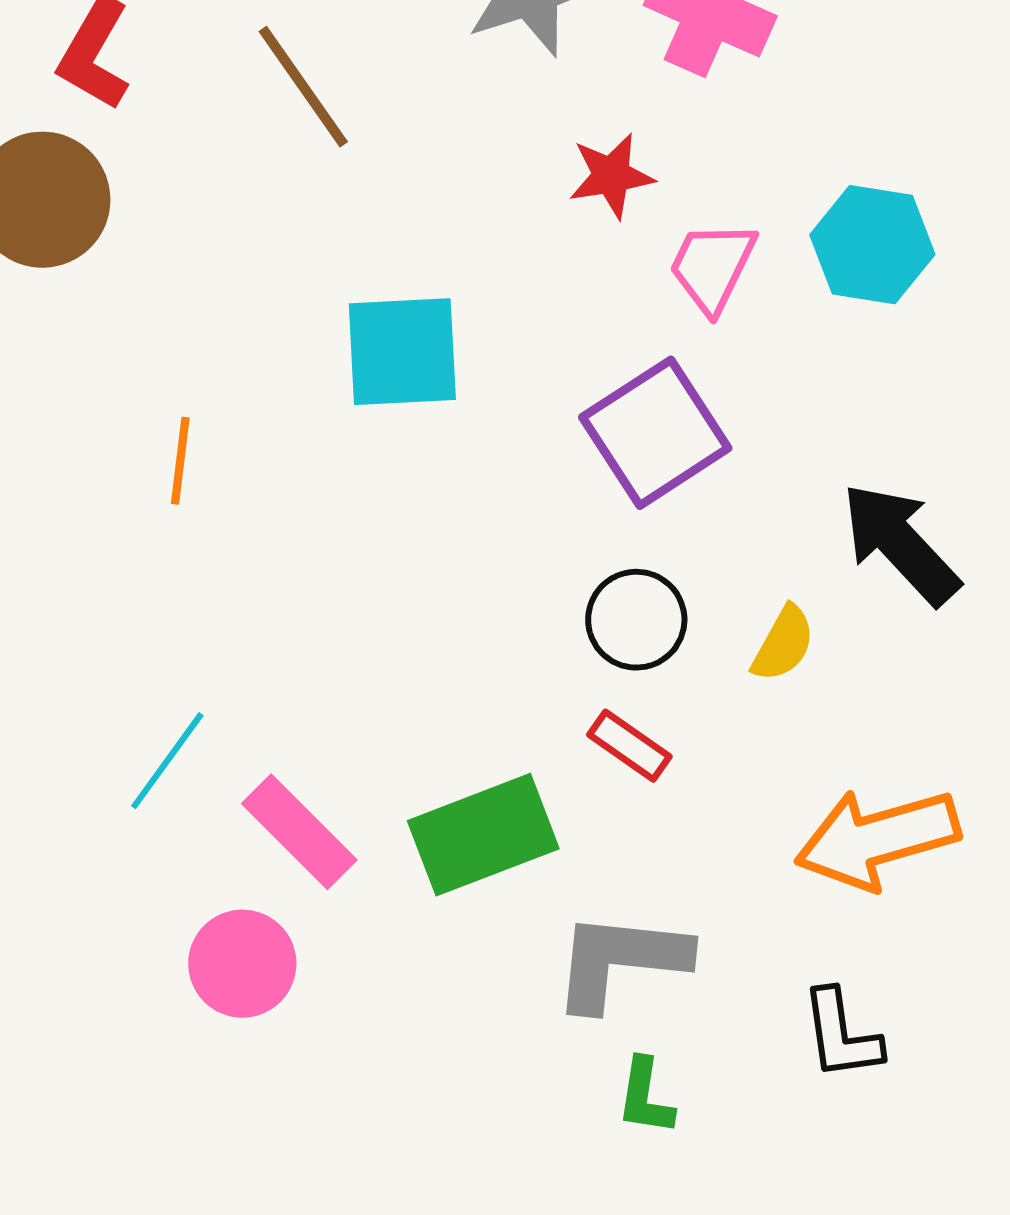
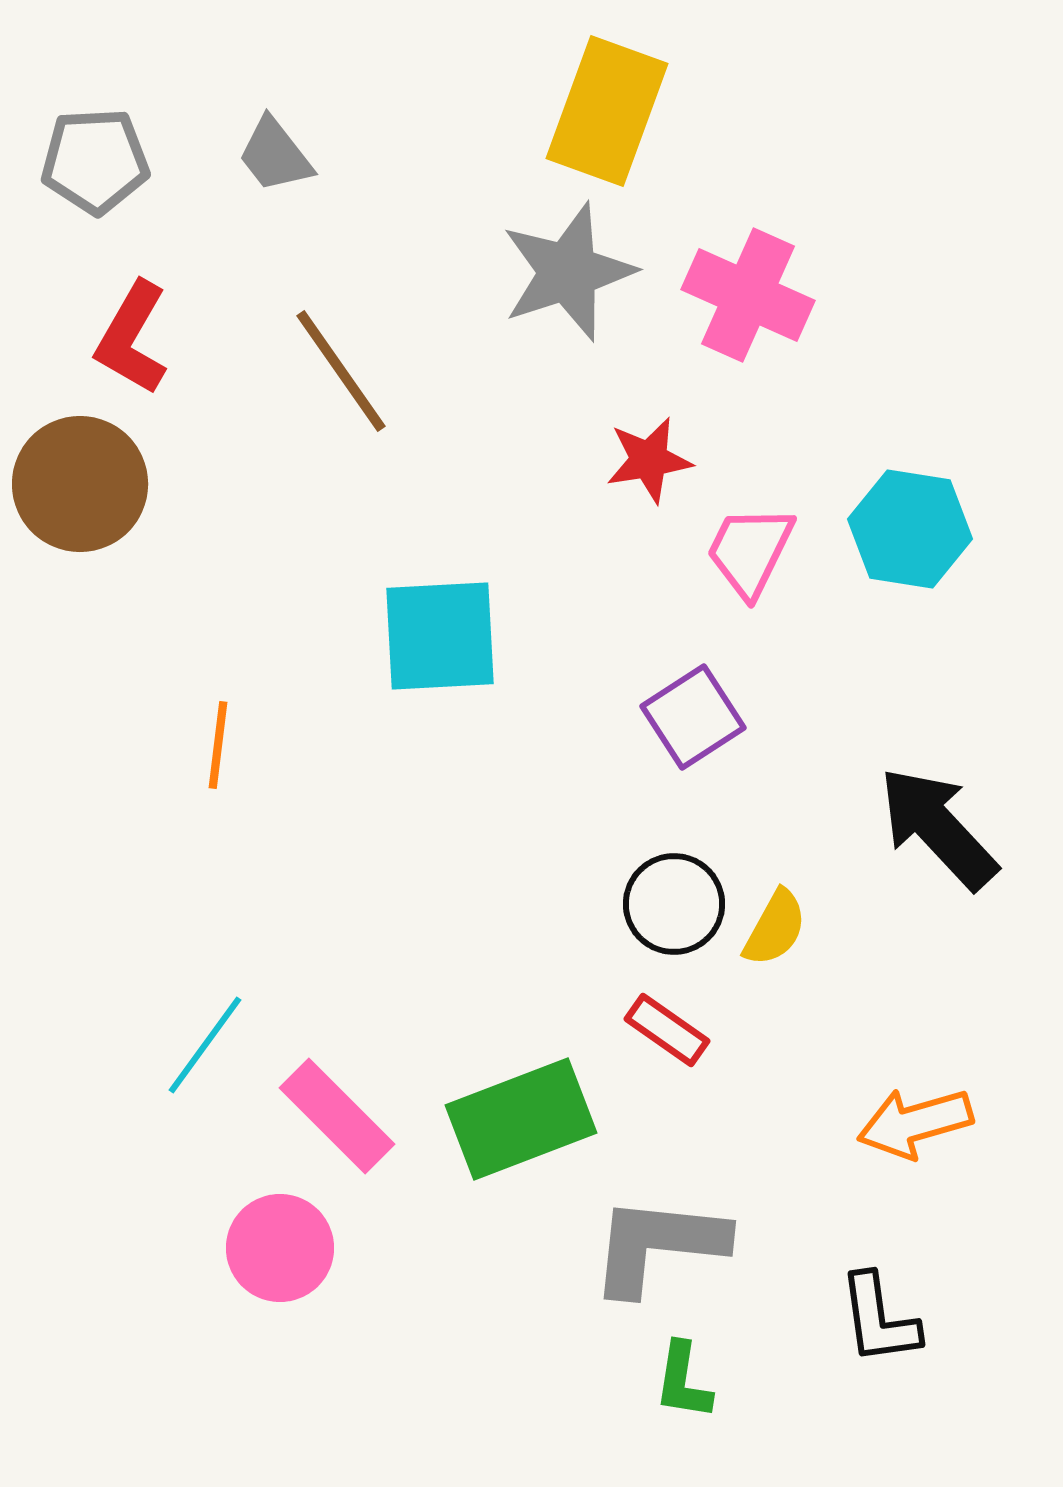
purple square: (655, 433) -> (693, 717), size x0.7
yellow semicircle: (783, 644) -> (775, 928), moved
orange arrow: (877, 839) -> (915, 1123), size x0.7

